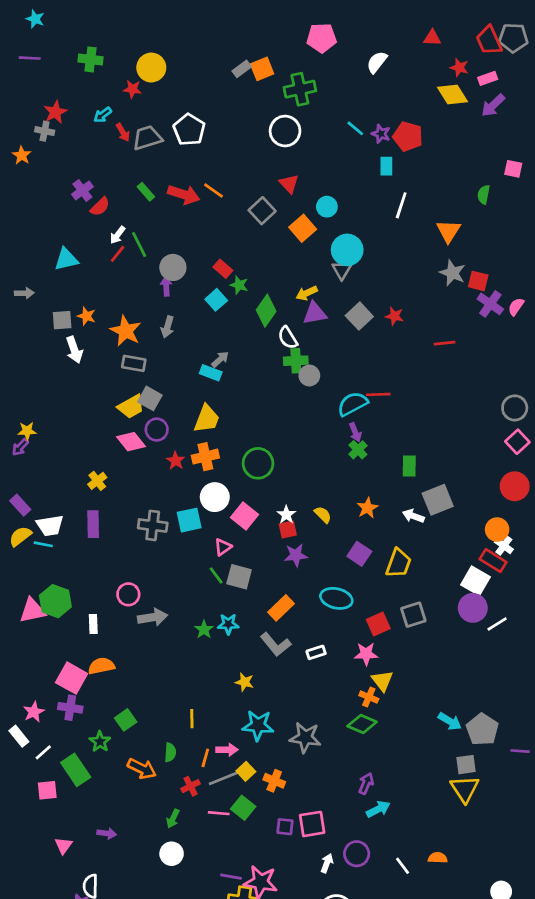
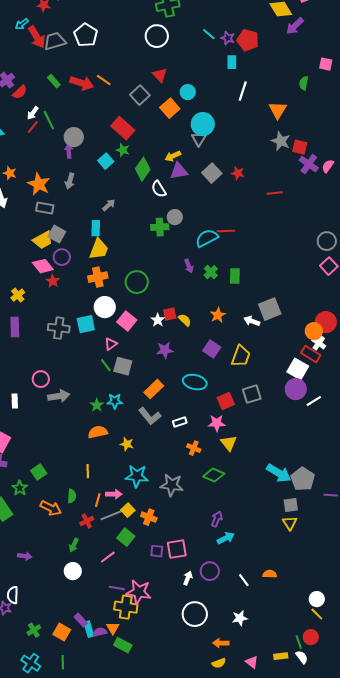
purple arrow: (493, 105) -> (295, 26), moved
red arrow: (123, 132) -> (37, 37), size x1.6
red rectangle: (223, 269) -> (123, 128), moved, size x1.6
green cross: (296, 361) -> (160, 227), moved
cyan rectangle: (211, 373) -> (96, 228), moved, turned 70
purple arrow: (355, 432) -> (189, 266), moved
red star: (176, 461) -> (53, 281), moved
green rectangle: (409, 466) -> (235, 276), moved
red circle: (515, 486) -> (326, 322), moved
red square: (288, 530) -> (170, 314), moved
orange semicircle: (101, 666) -> (98, 432), moved
orange cross: (369, 697) -> (194, 448), moved
cyan arrow: (450, 721) -> (279, 473), size x1.4
yellow triangle: (465, 789) -> (290, 523), size x0.7
pink line: (219, 813) -> (108, 557), moved, turned -42

